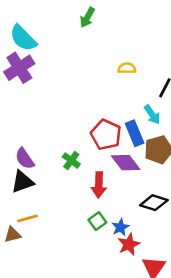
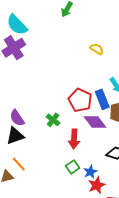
yellow semicircle: (127, 68) -> (97, 49), turned 32
orange line: (27, 218) -> (19, 164), turned 63

